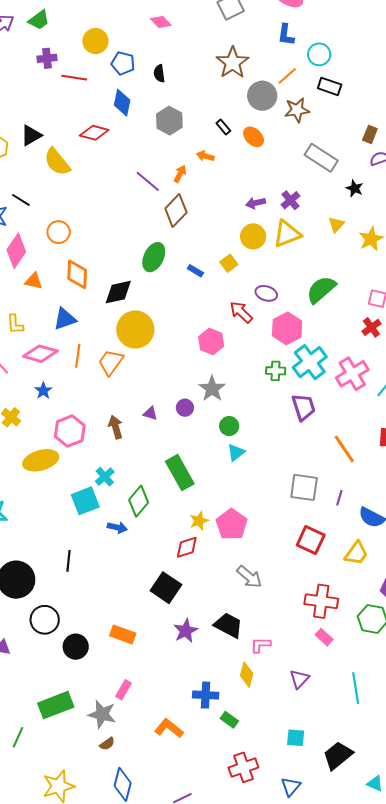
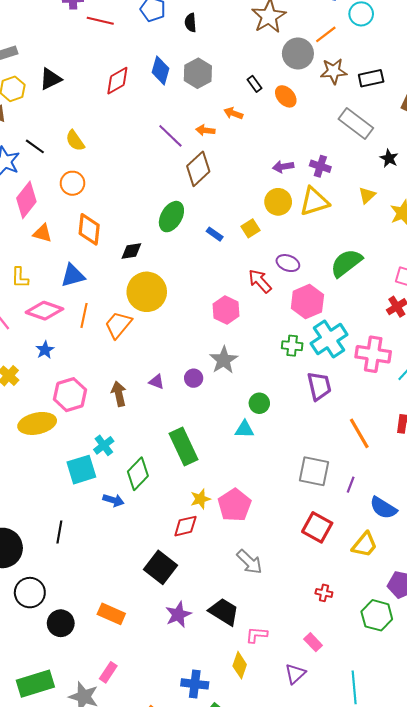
black rectangle: (330, 86) -> (371, 78), moved, turned -35
blue diamond: (122, 103) -> (161, 70), moved
red diamond: (94, 133) -> (117, 81), turned -48
yellow semicircle: (57, 162) -> (75, 141), moved, size x0.7
orange arrow: (180, 174) -> (205, 130), turned -114
purple cross: (290, 200) -> (320, 166), turned -36
black diamond: (118, 292) -> (131, 251), size x0.7
pink cross: (352, 374) -> (373, 354), turned 36
green circle: (229, 426) -> (259, 403), moved
cyan triangle: (236, 452) -> (244, 429), turned 36
red cross: (321, 601) -> (324, 593), size x0.5
pink rectangle: (324, 637) -> (313, 642), moved

